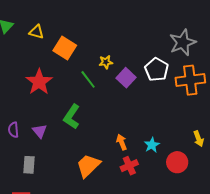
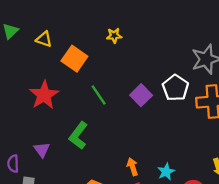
yellow star: (106, 62) -> (114, 36), moved
purple semicircle: (13, 130) -> (13, 164), moved

